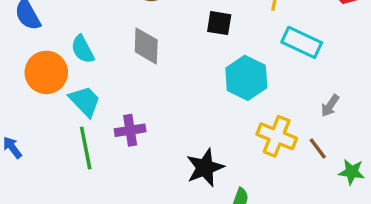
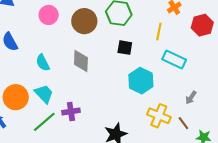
orange circle: (46, 72) -> (16, 97), moved
green line: (86, 148) -> (44, 122), turned 60

